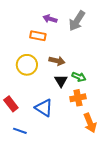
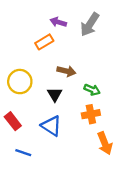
orange rectangle: (38, 36) -> (44, 42), turned -42
yellow circle: (27, 65) -> (20, 82), moved
black triangle: (61, 81) -> (55, 94), moved

